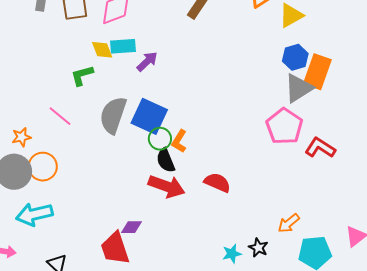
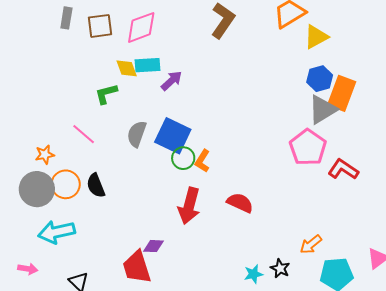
gray semicircle: (113, 115) -> (137, 134), size x0.7
black semicircle: (166, 160) -> (96, 186), moved
red arrow: (167, 186) -> (189, 206), turned 84

